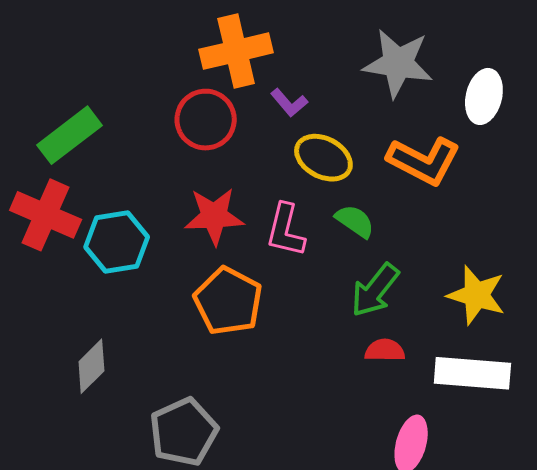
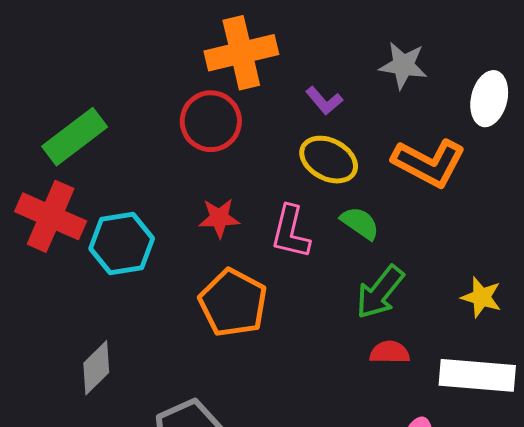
gray star: (398, 63) -> (403, 65), size x0.7
purple L-shape: (289, 103) -> (324, 101), moved
red star: (214, 216) -> (219, 218), size x0.7
yellow star: (476, 295) -> (481, 297), size x0.7

